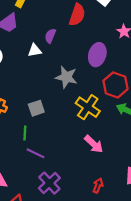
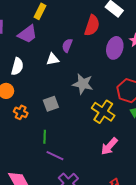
purple ellipse: (97, 55) -> (115, 48), moved
gray square: (36, 108) -> (51, 104), moved
pink arrow: (94, 144) -> (109, 146), turned 90

